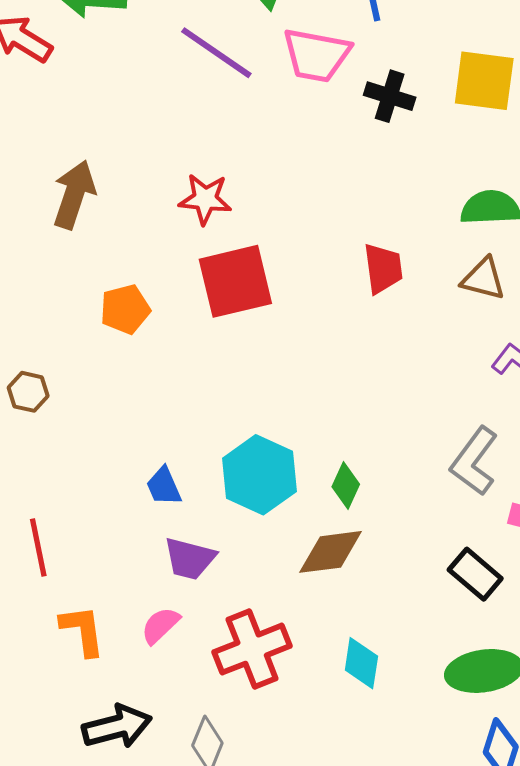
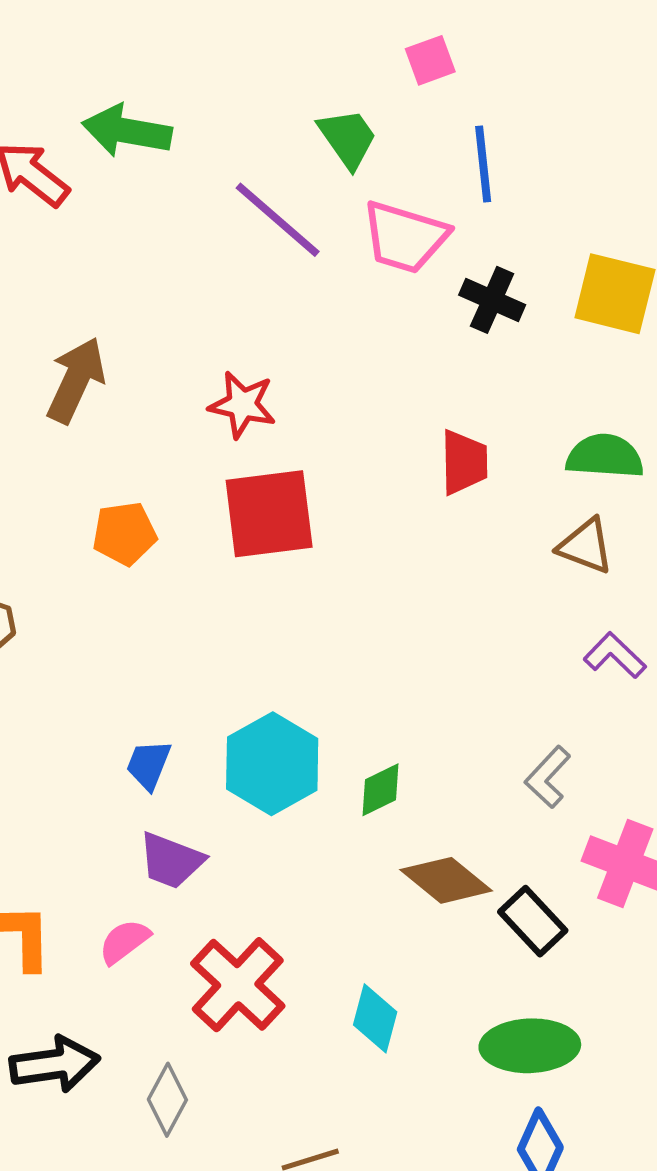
red trapezoid: (383, 268) -> (464, 462), moved
gray L-shape: (474, 461) -> (548, 777), size x0.7
green diamond: (346, 485) -> (381, 790), turned 33
blue trapezoid: (164, 486) -> (148, 765), turned 39
brown diamond: (331, 552) -> (446, 880), moved, turned 40
red cross: (252, 649) -> (238, 985), turned -32

